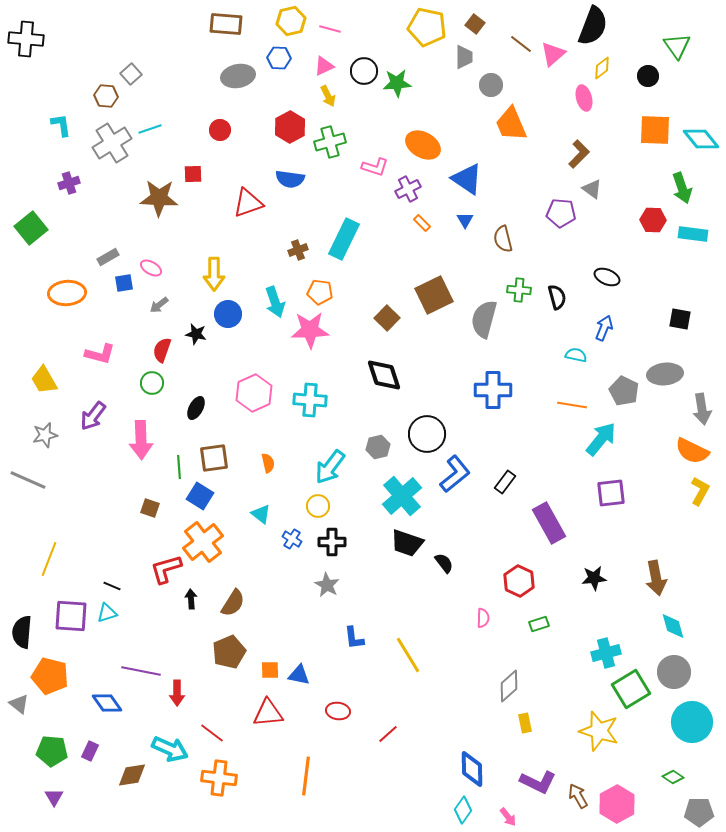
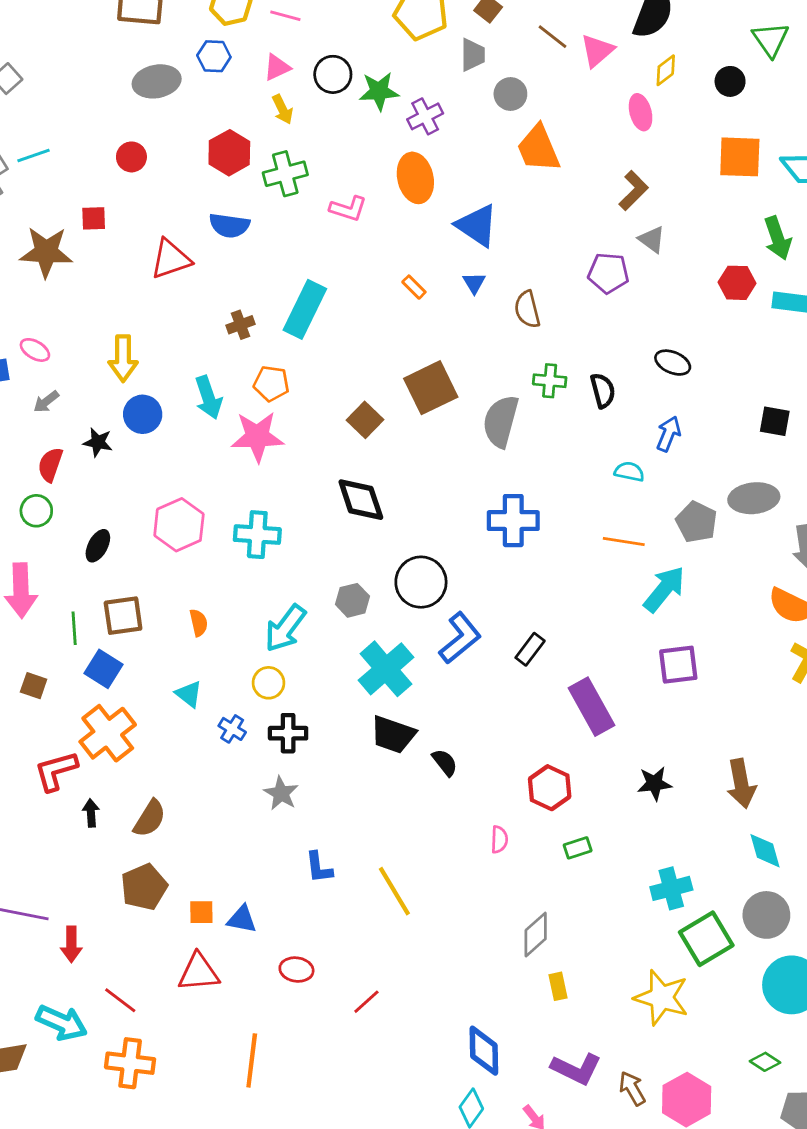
orange ellipse: (423, 145) -> (415, 178), turned 48
purple cross: (408, 189) -> (425, 116), moved

